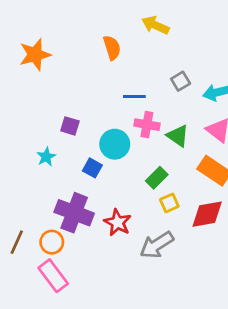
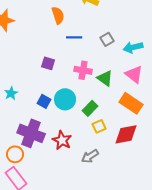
blue line: (134, 97) -> (74, 37), moved
purple square: (70, 126) -> (48, 63), moved
cyan circle: (115, 144) -> (65, 99), moved
gray arrow: (157, 245) -> (90, 156), size x0.7

